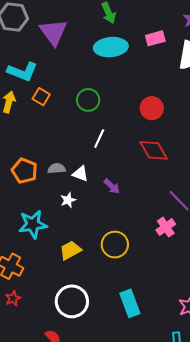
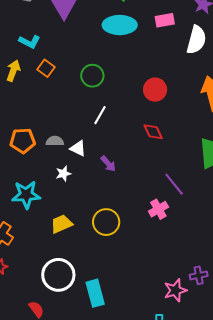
cyan L-shape: (22, 72) -> (29, 42), size x0.7
red diamond: (154, 150) -> (153, 132), size x0.7
orange pentagon: (24, 171) -> (23, 141), turned -30
cyan rectangle: (130, 303) -> (95, 293), moved

